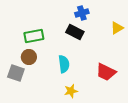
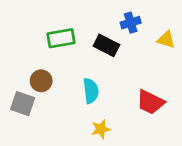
blue cross: (82, 13) -> (131, 23), moved
yellow triangle: (117, 28) -> (166, 40), turned 48
green rectangle: (34, 36) -> (61, 38), moved

